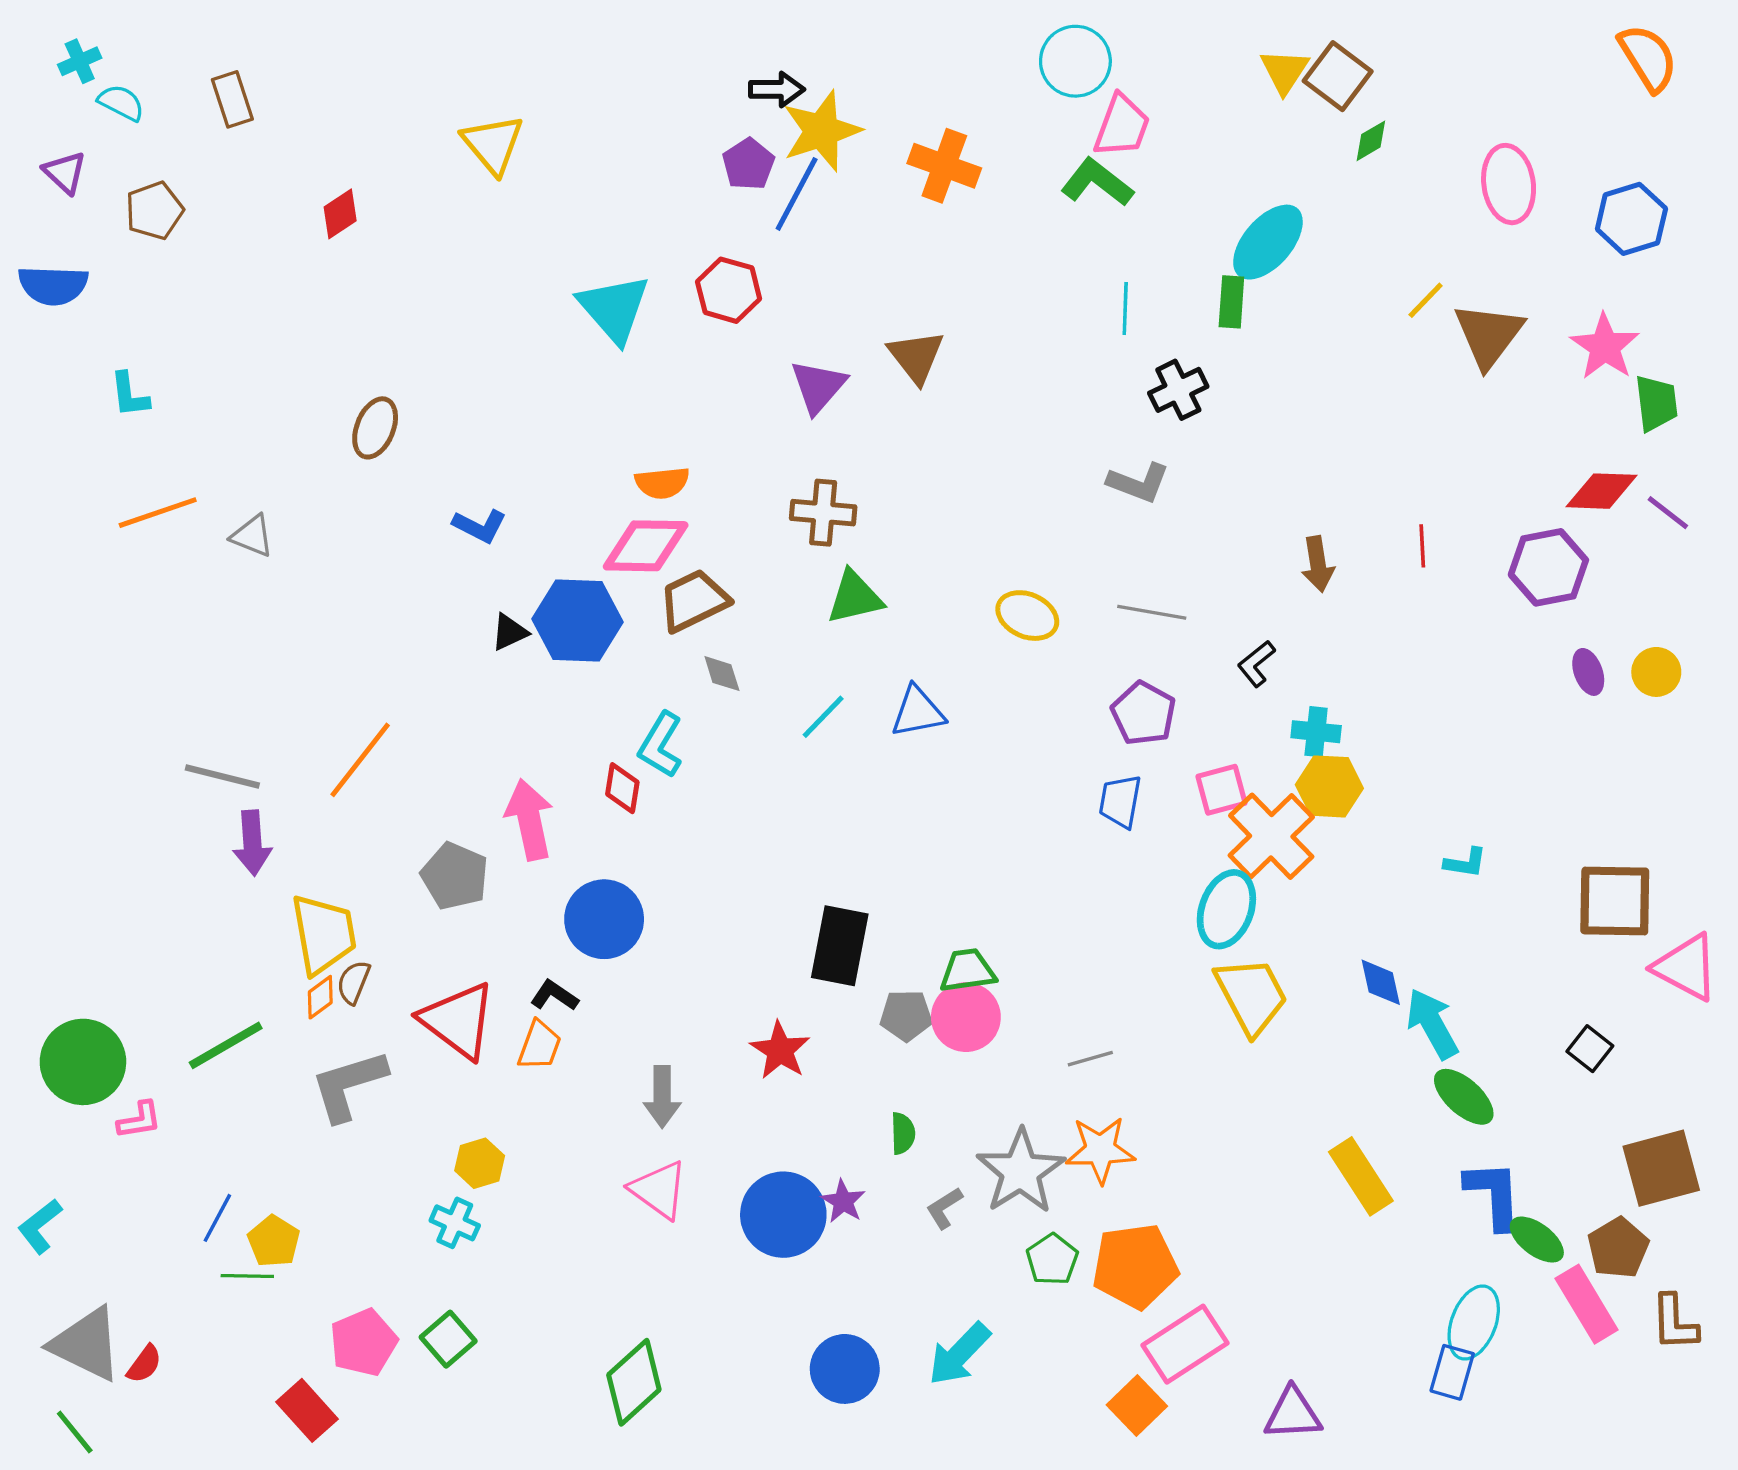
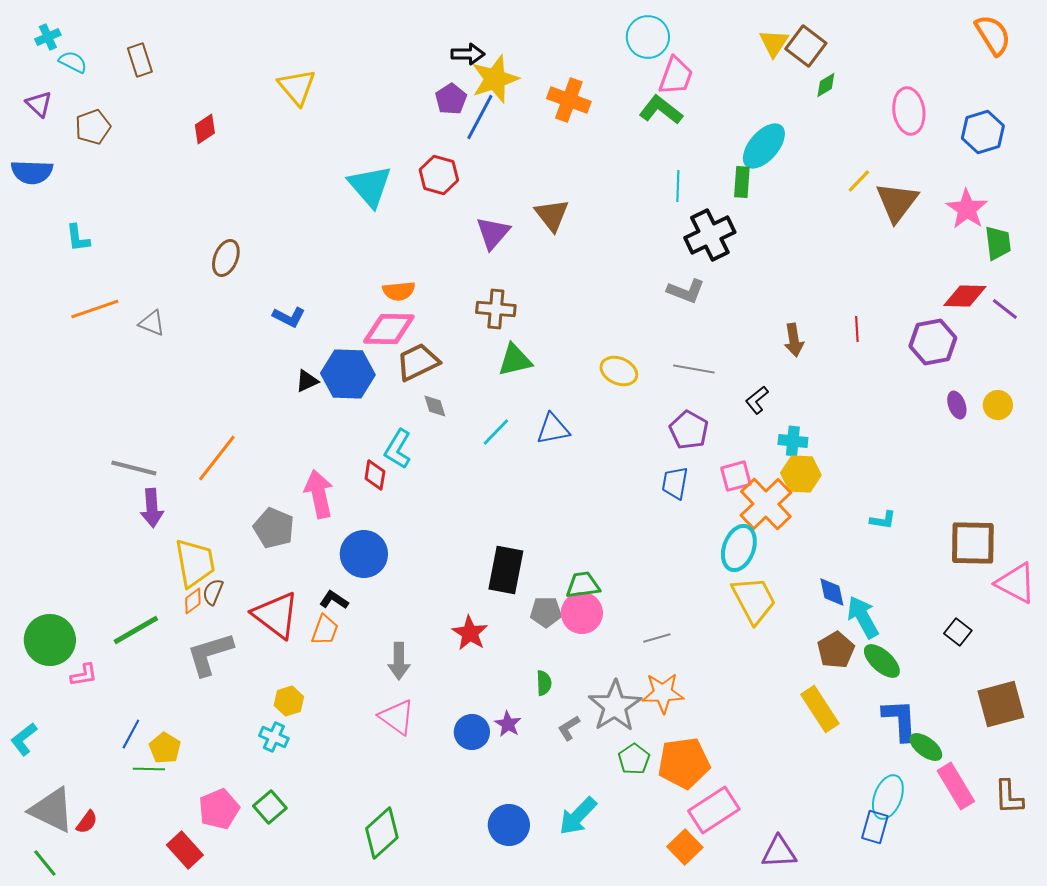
black cross: (1178, 390) -> (710, 235), size x1.4
blue circle: (783, 1215) -> (472, 732), size x0.7
brown pentagon: (1618, 1248) -> (836, 650), moved

